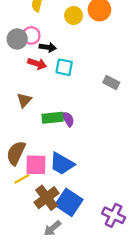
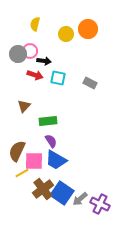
gray rectangle: (111, 82) -> (90, 83), moved
purple semicircle: (68, 119) -> (51, 141), moved
gray arrow: (52, 228) -> (80, 199), moved

